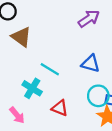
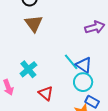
cyan line: (50, 69) -> (71, 62), moved
cyan circle: (98, 96) -> (83, 82), moved

